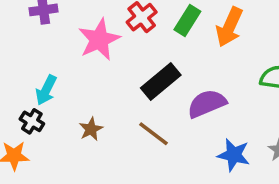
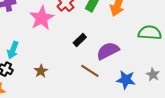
black rectangle: (161, 81) -> (80, 40), size x0.6
brown line: (154, 134) -> (90, 71), moved

